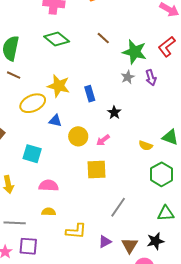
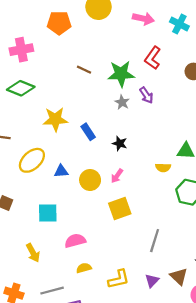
green diamond: (57, 39) -> (21, 88), moved
yellow star: (59, 86) -> (55, 119), moved

